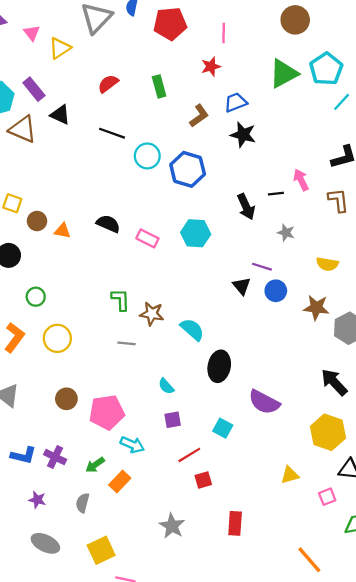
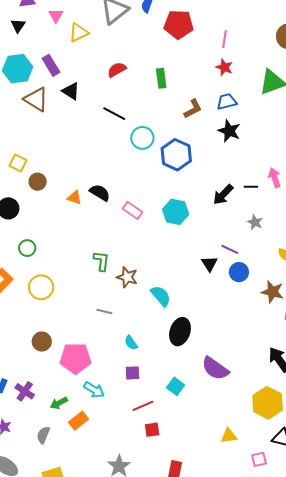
red star: (211, 66) -> (224, 67), moved, turned 30
black arrow: (246, 207) -> (223, 195), turned 60
orange triangle: (62, 231) -> (74, 198), moved
gray line: (126, 343) -> (104, 311), moved

